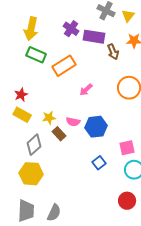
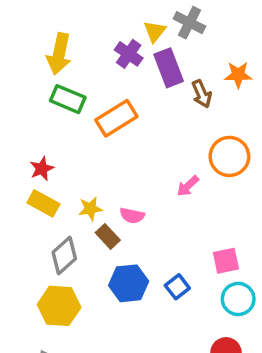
yellow triangle: (128, 16) -> (155, 31), moved
purple rectangle: (94, 37) -> (169, 68), turned 60
pink arrow: (86, 90) -> (188, 186), moved
blue hexagon: (96, 127) -> (129, 283), moved

